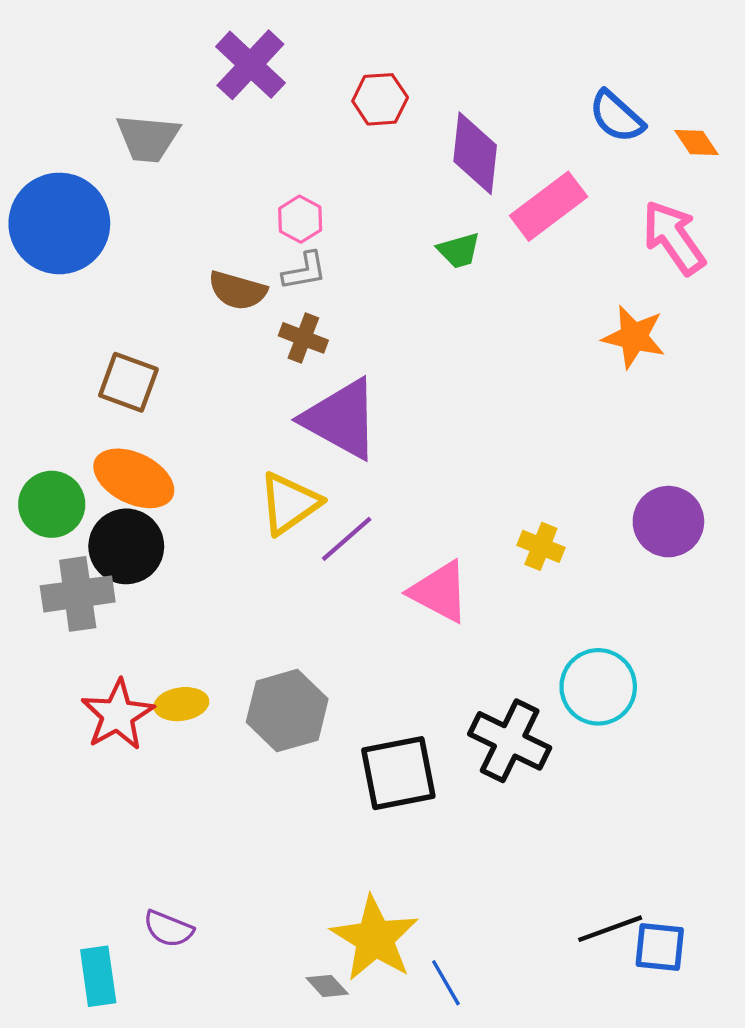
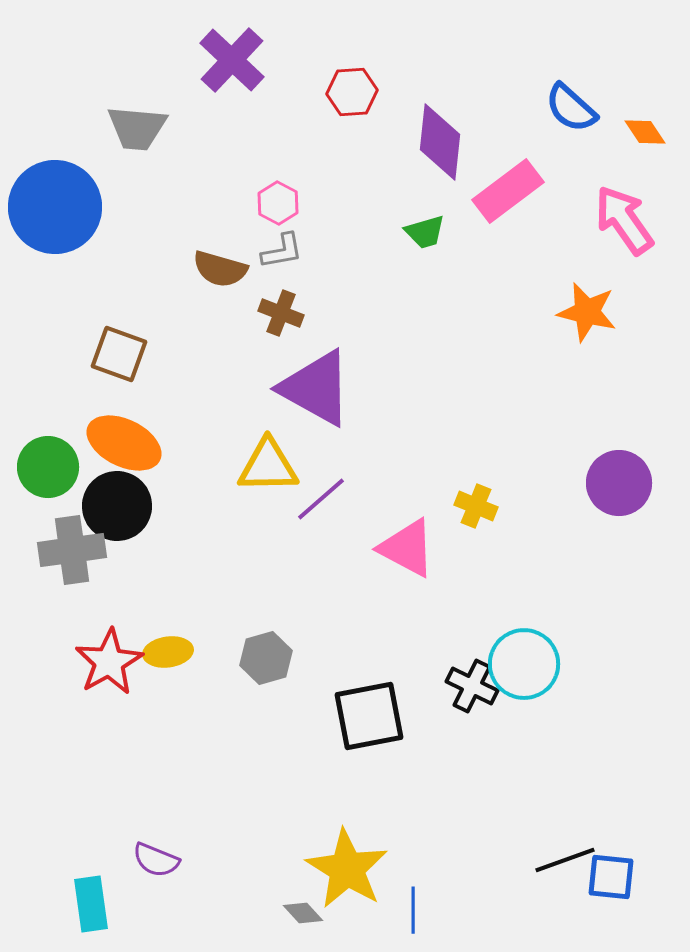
yellow triangle: (289, 503) -> (268, 466), turned 34
yellow cross: (541, 546) -> (476, 506), moved
cyan circle: (598, 687) -> (524, 664), moved
gray hexagon: (287, 711) -> (266, 658), size x0.7
black cross: (510, 741) -> (472, 686), size x0.7
blue line: (446, 983) -> (413, 910), turned 30

